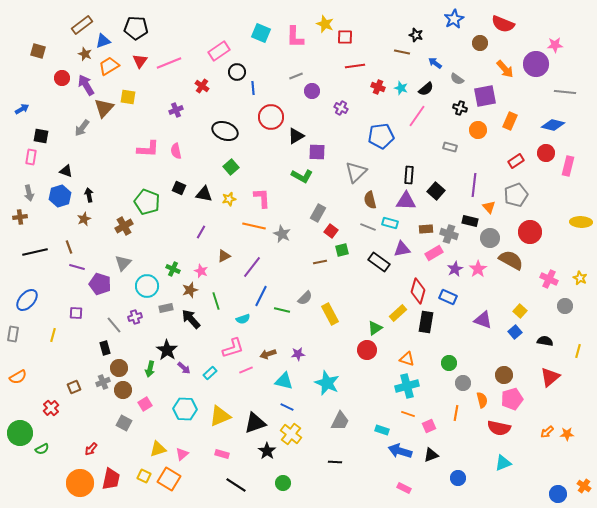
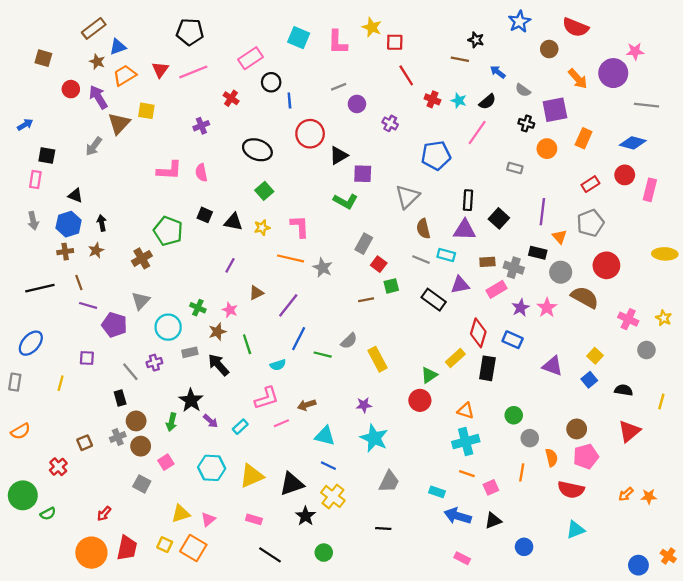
black pentagon: (136, 28) -> (190, 32), moved
red line: (355, 66) -> (406, 75), turned 66
brown cross: (20, 217) -> (65, 252), moved
purple star: (298, 354) -> (364, 405), moved

